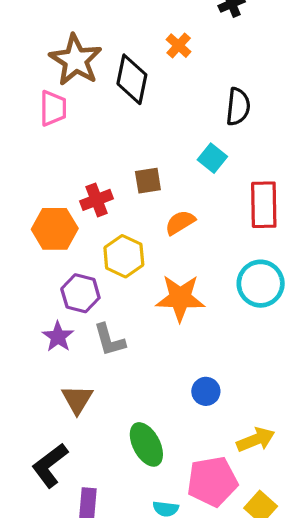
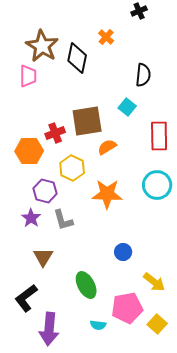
brown square: (148, 181) -> (87, 121), size x1.8
yellow arrow: (256, 440) -> (154, 282), turned 60

